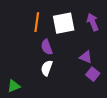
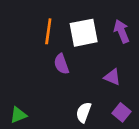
white semicircle: (47, 68) -> (84, 112), moved
purple square: (93, 74) -> (122, 112), moved

